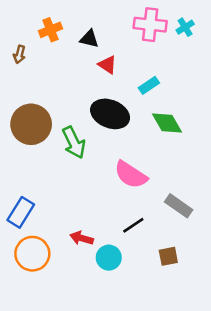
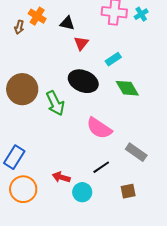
orange cross: (50, 30) -> (37, 16), turned -36
brown arrow: (19, 54) -> (19, 27), moved
red triangle: (107, 65) -> (81, 43), turned 35

